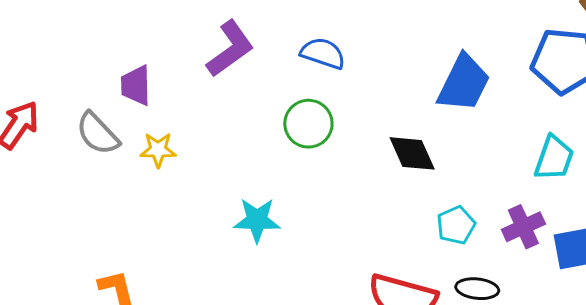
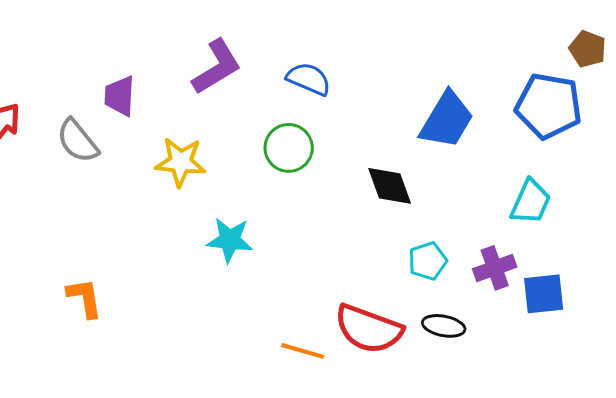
yellow star: (158, 150) -> (181, 162), moved, size x1.4

